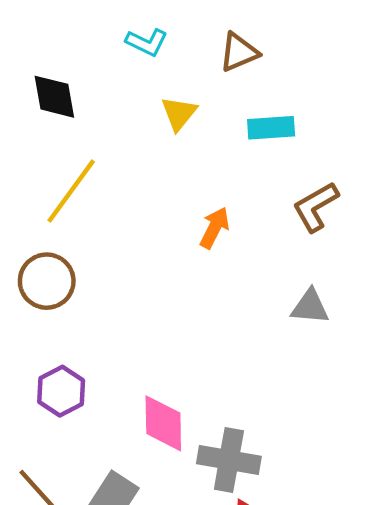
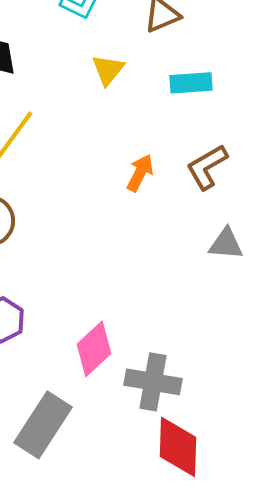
brown L-shape: (316, 207) -> (207, 167), moved
pink diamond: (163, 423) -> (94, 349), turned 48

